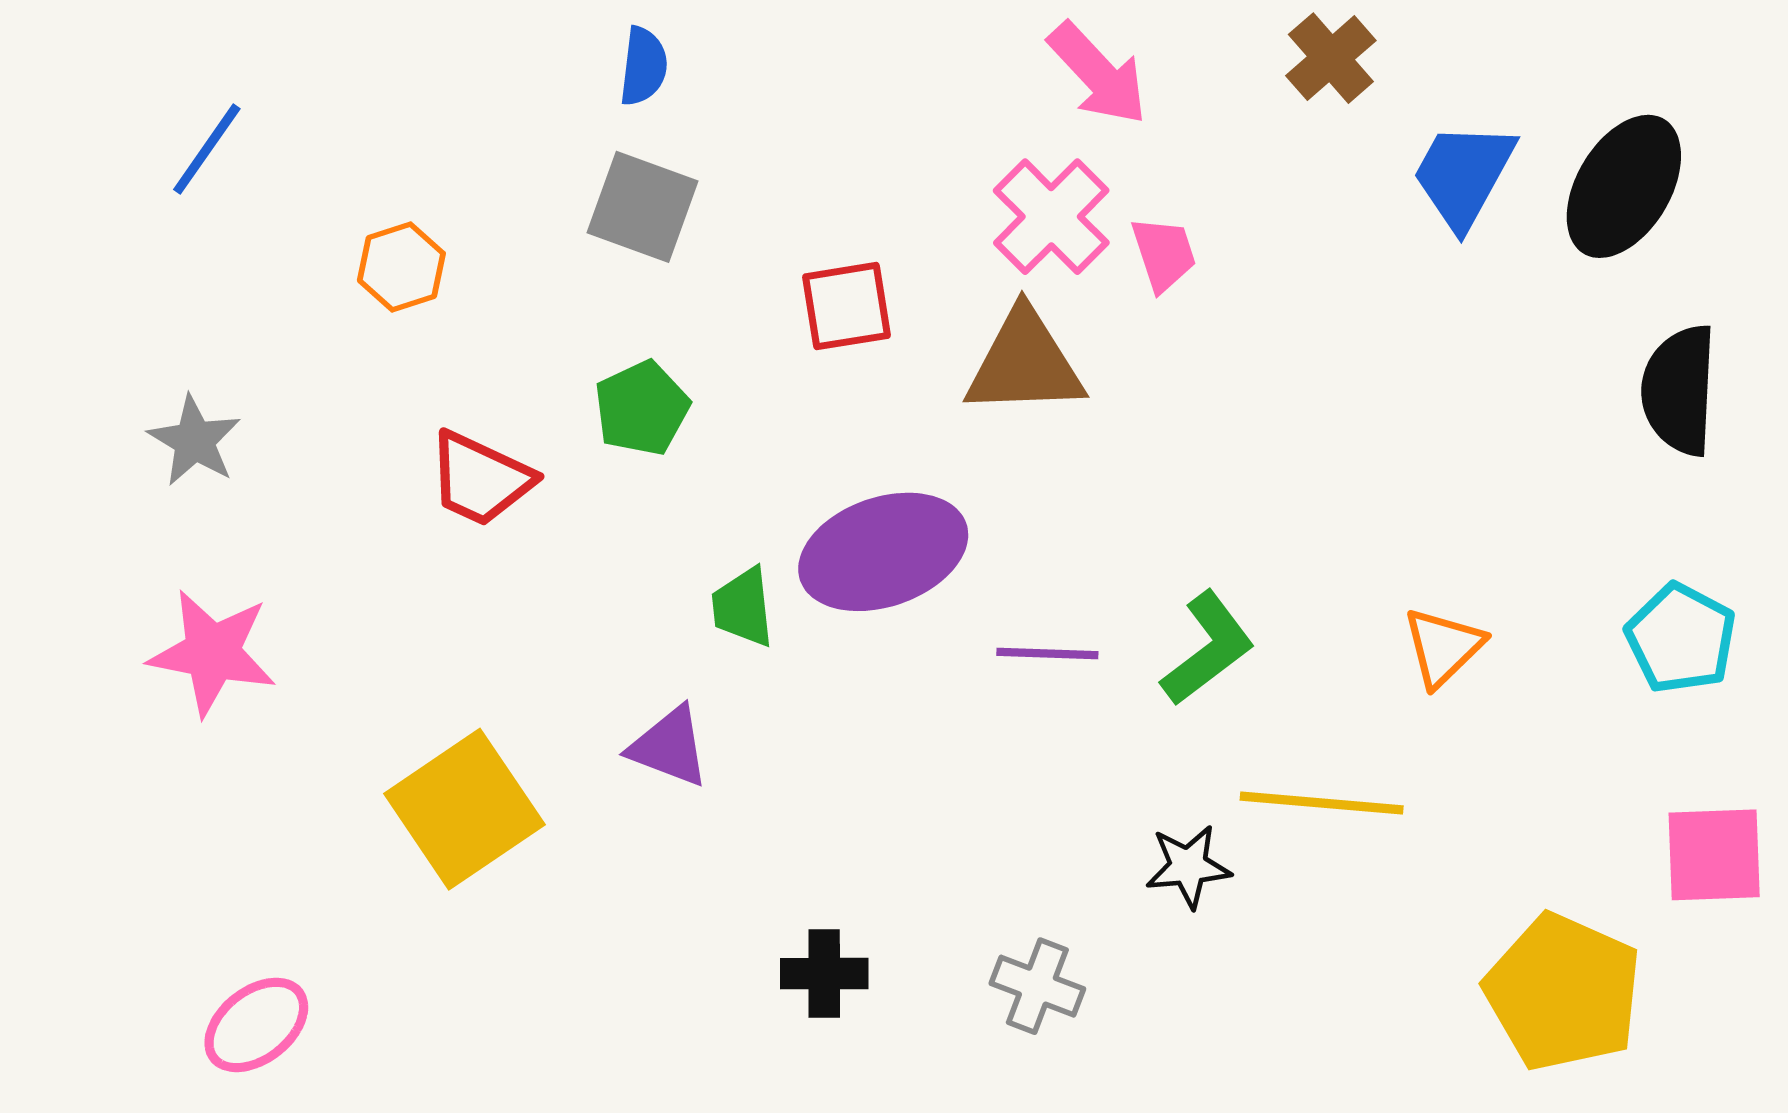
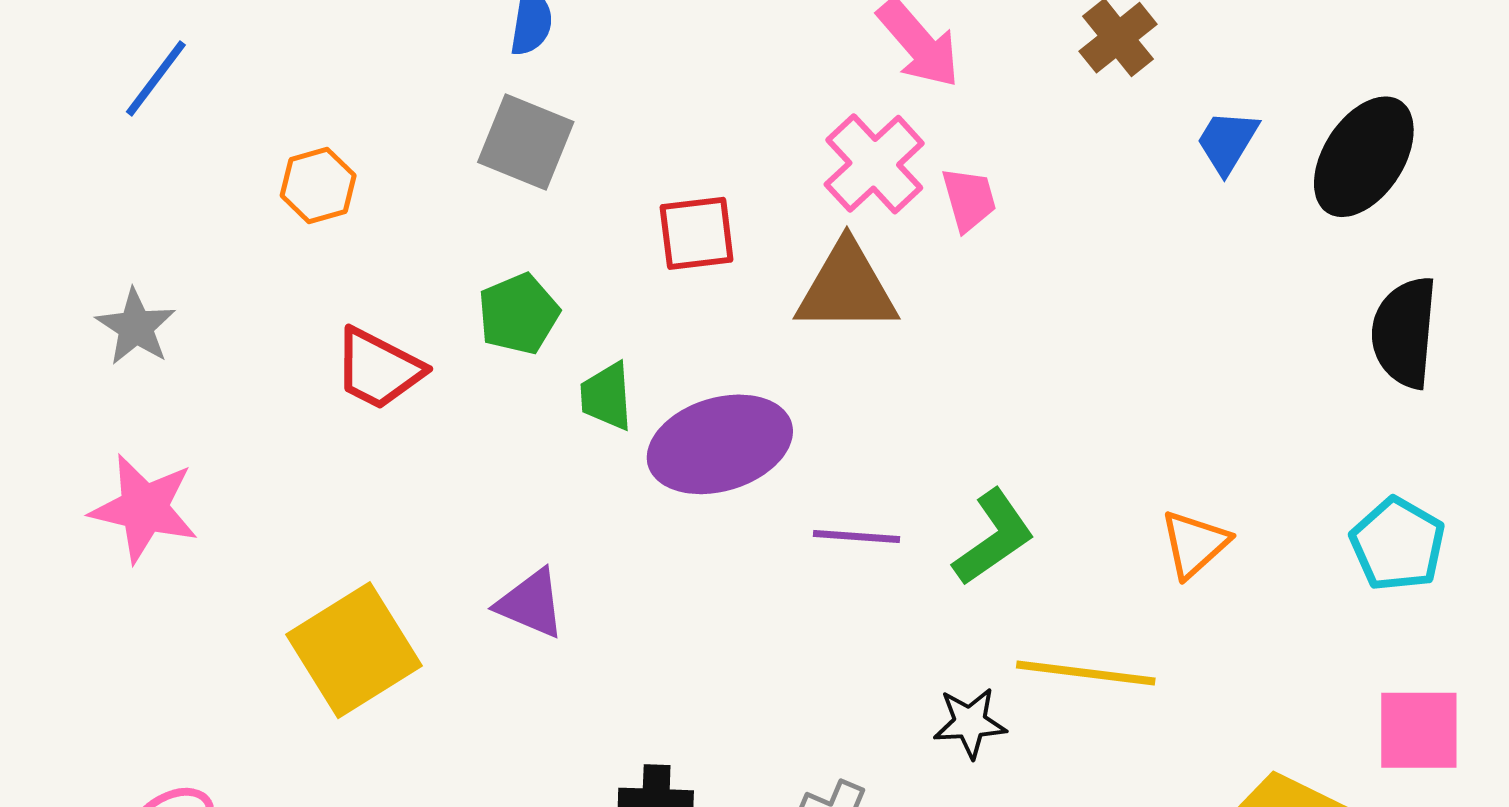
blue trapezoid: (1463, 175) -> (1227, 142), size x0.7
green trapezoid: (743, 607) -> (607, 396), moved

